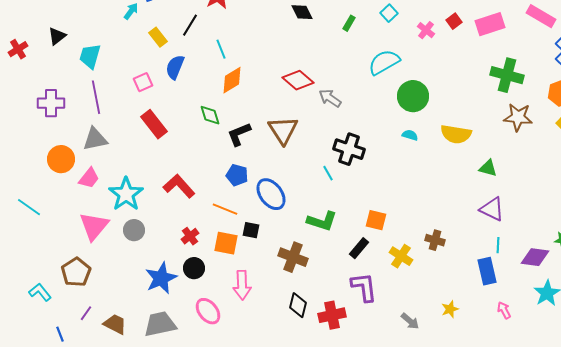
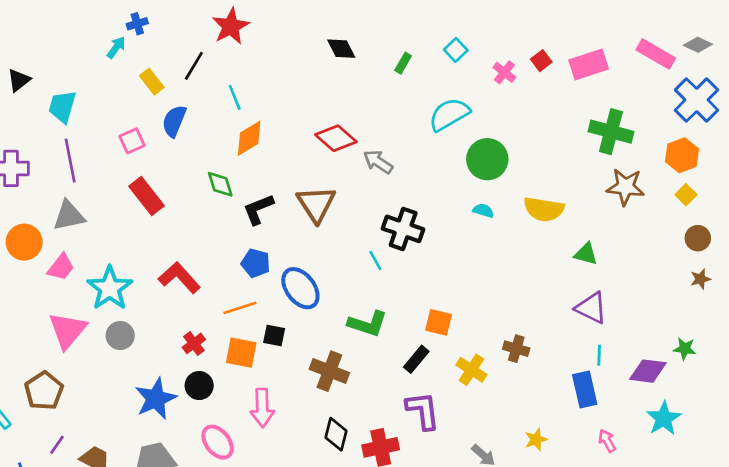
orange line: (225, 209) -> (240, 308), turned -40

